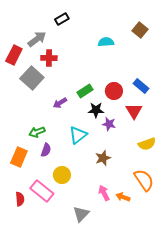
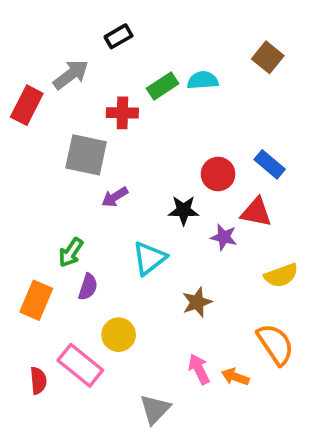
red cross: (49, 58) -> (122, 113), moved
gray square: (32, 78) -> (86, 155), moved, turned -30
green rectangle: (85, 91) -> (163, 86), moved
red triangle: (134, 111) -> (256, 212), turned -48
purple star: (109, 124) -> (224, 237), moved
green arrow: (37, 132) -> (71, 252), turned -35

